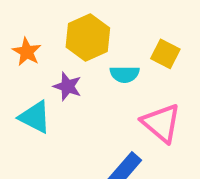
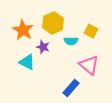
orange star: (27, 52) -> (23, 30), size x1.5

